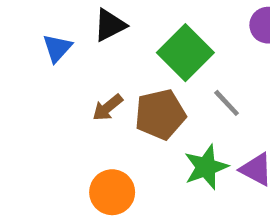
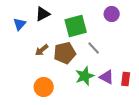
green square: (185, 53) -> (76, 26), turned 30

